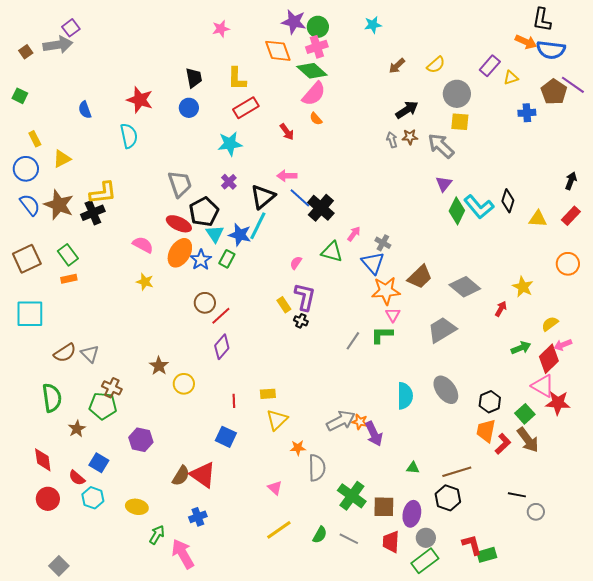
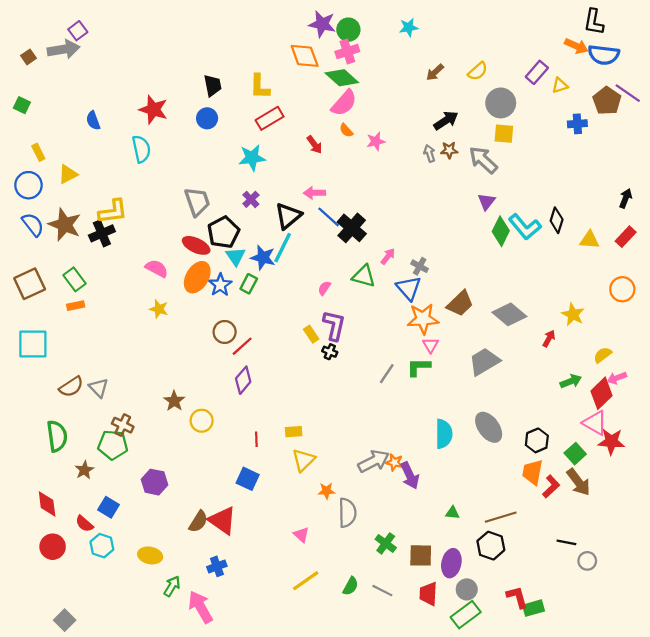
pink star: (221, 29) -> (376, 141), moved
green cross: (352, 496) -> (386, 543), size x0.7

